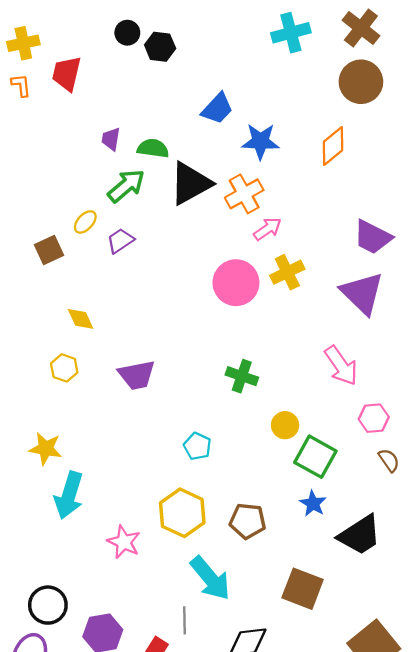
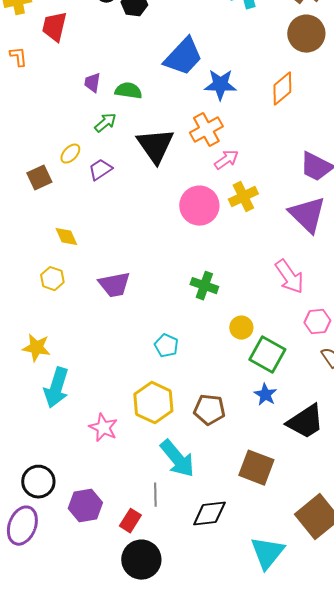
orange L-shape: (21, 85) -> (18, 57), moved
blue trapezoid: (217, 109) -> (183, 57), size x1.4
black triangle: (190, 183) -> (155, 146), moved, turned -36
green arrow: (126, 186) -> (105, 123), size x0.7

